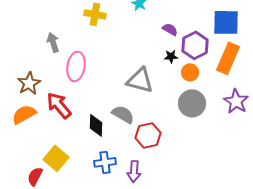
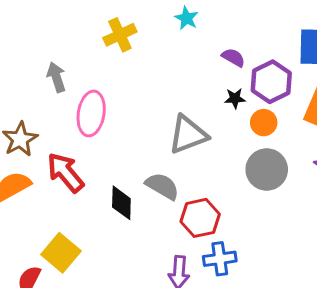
yellow cross: (95, 14) -> (120, 35), turned -35
gray triangle: (140, 80) -> (188, 135), turned -36
blue cross: (105, 162) -> (220, 259), moved

